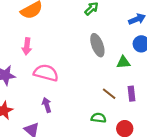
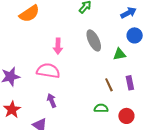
pink arrow: (27, 46) -> (58, 46), moved
brown line: (109, 94) -> (109, 85), turned 32

